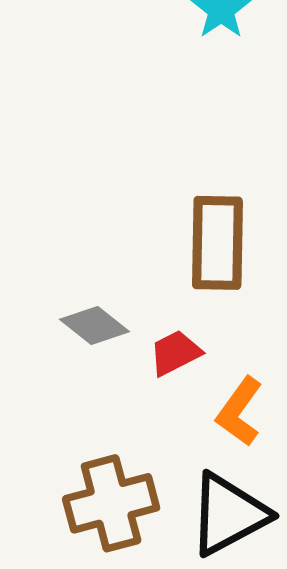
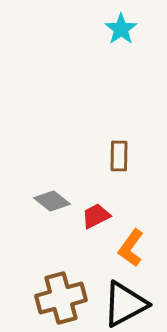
brown rectangle: (217, 243) -> (119, 156), size x0.6

